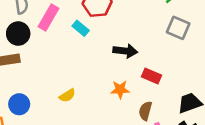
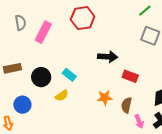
cyan rectangle: (81, 28) -> (69, 75), moved
black circle: (18, 34) -> (41, 77), moved
orange star: (120, 90) -> (105, 98), moved

